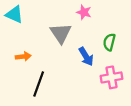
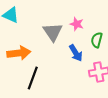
pink star: (84, 12) -> (77, 24), moved
orange arrow: (23, 56) -> (19, 53), size x1.6

